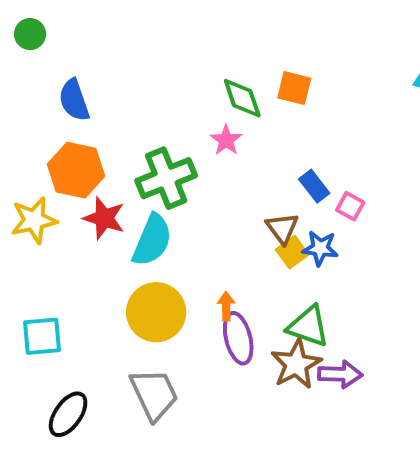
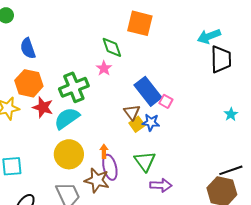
orange square: (294, 88) -> (140, 23), moved, size x1.5
blue rectangle: (314, 186) -> (148, 91), size x1.8
cyan semicircle: (152, 240) -> (67, 118), turned -148
green triangle: (308, 326) -> (145, 161), turned 35
brown star: (296, 364) -> (97, 180), moved, turned -30

